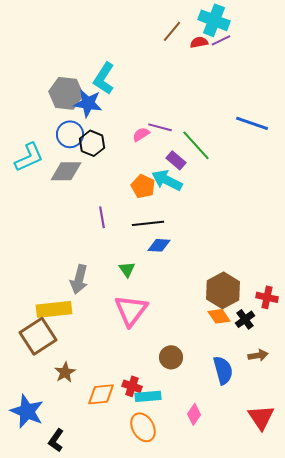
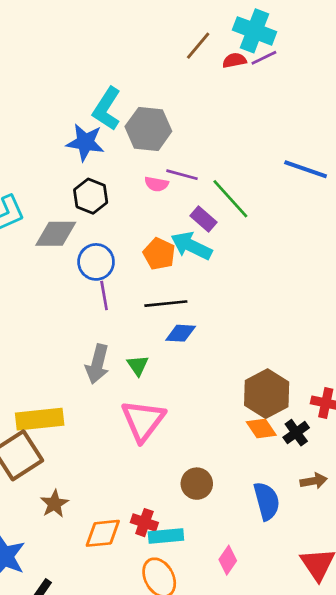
gray hexagon: (66, 93) -> (148, 129), moved
blue circle: (70, 134) -> (96, 262), moved
pink semicircle: (141, 134) -> (156, 184), turned -138
gray arrow: (79, 279) -> (97, 364), moved

